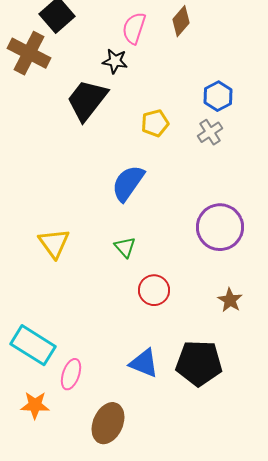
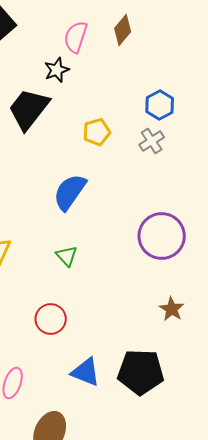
black star: (115, 61) -> (57, 70), turned -30
red circle: (154, 290) -> (51, 319), moved

